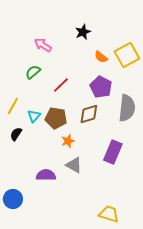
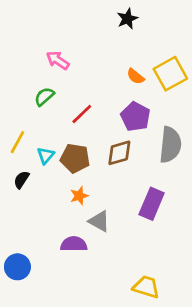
black star: (83, 32) -> (127, 19), moved
orange star: (68, 141) -> (79, 196), moved
purple semicircle: (46, 175) -> (74, 244), moved

